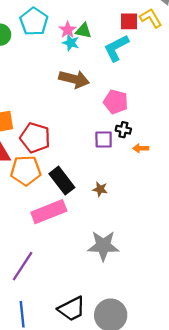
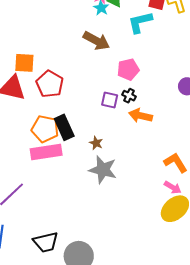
pink pentagon: (116, 102) -> (128, 69), turned 30
orange arrow: (141, 148) -> (140, 116), size x1.6
orange pentagon: (26, 171) -> (45, 129), moved
gray star: (103, 246) -> (103, 170), moved

